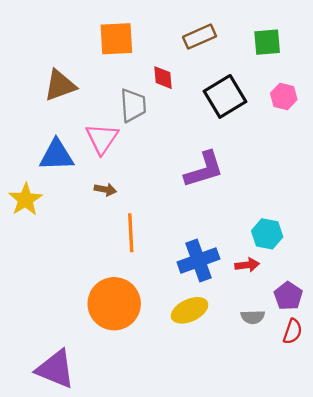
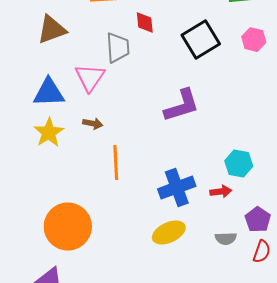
yellow star: (25, 200) -> (49, 133), moved
orange circle: (114, 304) -> (68, 227), moved

